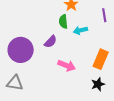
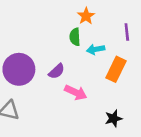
purple semicircle: (50, 42) -> (57, 71), moved
orange rectangle: (101, 59) -> (116, 69), moved

